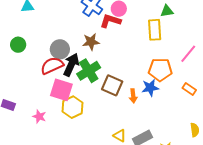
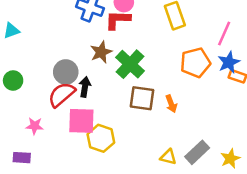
black arrow: (71, 65) -> (85, 87), size x0.7
green cross: (89, 71) -> (130, 64), moved
blue star: (150, 88) -> (229, 62), moved
pink star: (39, 116) -> (35, 126), moved

